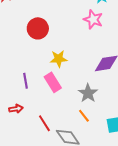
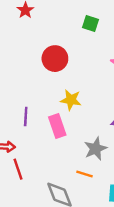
orange line: (84, 116) -> (84, 174), turned -48
red line: (44, 123) -> (18, 169), moved

